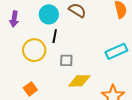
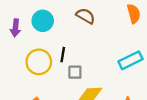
cyan circle: (49, 14) -> (43, 21), moved
black line: (55, 36) -> (63, 55), moved

